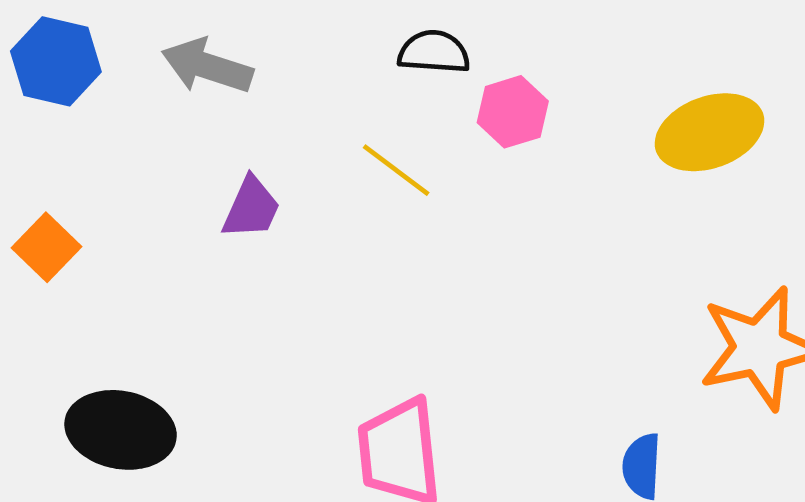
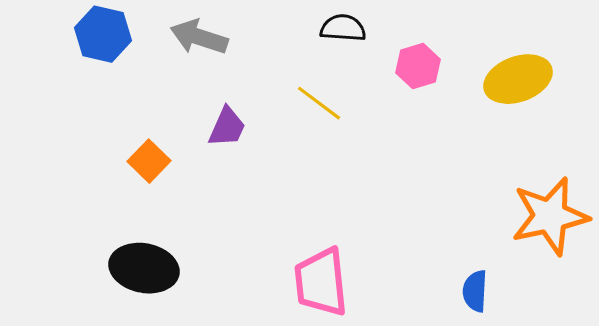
pink hexagon: (513, 112) -> (418, 66), moved
orange square: (47, 247) -> (149, 161), moved

